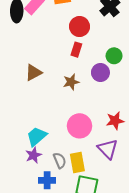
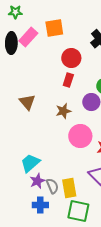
brown triangle: (33, 73) -> (27, 102), turned -42
pink circle: (80, 126) -> (80, 136), moved
purple star: (33, 155) -> (37, 181), moved

